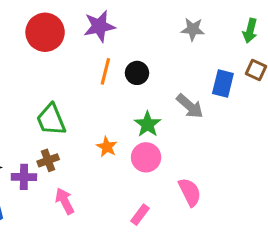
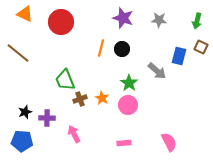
purple star: (99, 26) -> (123, 18), moved, turned 30
brown cross: (48, 160) -> (80, 99), moved
pink semicircle: (190, 192) -> (169, 142), moved
pink rectangle: (140, 215) -> (124, 143), turned 48

